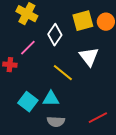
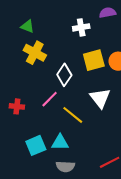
pink line: (28, 48) -> (50, 99), moved
cyan square: (28, 102) -> (36, 145), turned 30

